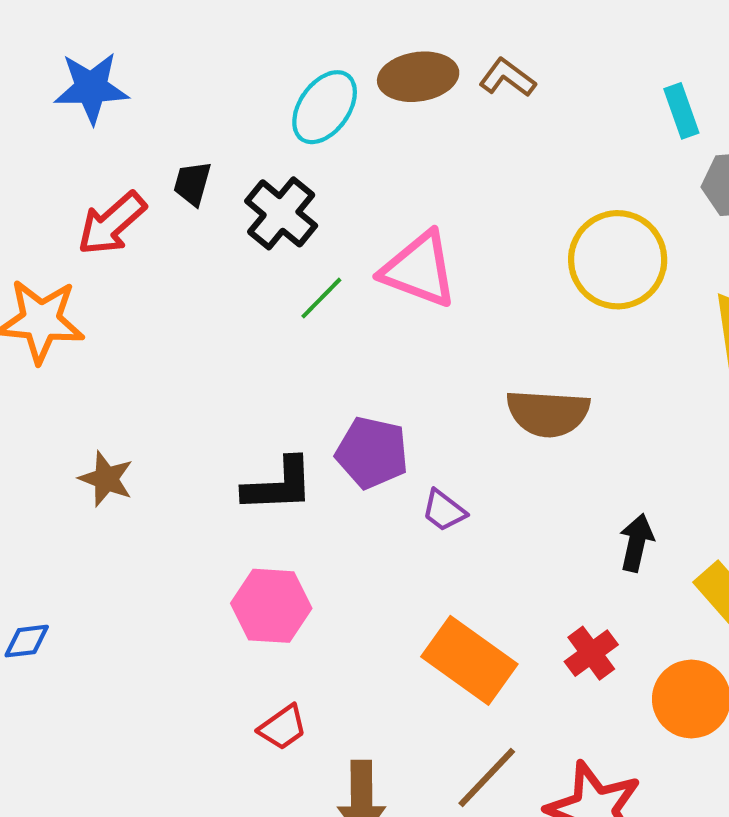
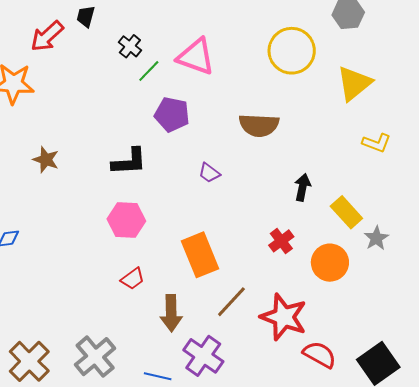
black cross: (281, 213) -> (130, 46), moved, size x0.7
purple pentagon: (372, 453) -> (172, 114), moved
orange rectangle: (469, 660) -> (200, 255), moved, turned 33

